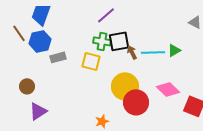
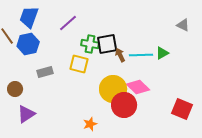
purple line: (106, 15) -> (68, 23), moved
gray rectangle: (58, 57) -> (45, 72), moved
pink diamond: (168, 89) -> (138, 87), moved

